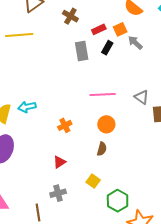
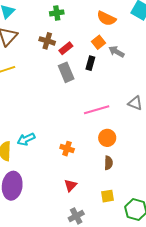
red rectangle: (99, 29) -> (66, 48), moved
orange cross: (65, 125) -> (67, 149), turned -32
yellow square: (93, 181) -> (107, 196), turned -32

